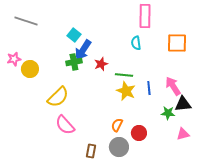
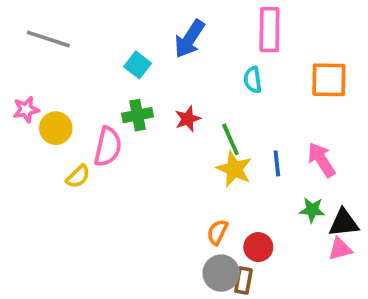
blue arrow: (83, 50) -> (190, 39), moved
green line: (124, 75) -> (230, 139), turned 60
yellow semicircle: (58, 97) -> (78, 176), moved, size x0.6
black triangle: (183, 104) -> (344, 223), moved
pink semicircle: (65, 125) -> (108, 147), moved, turned -125
brown rectangle: (91, 151) -> (243, 281), moved

